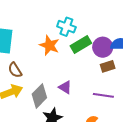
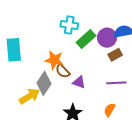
orange star: (49, 45) -> (54, 60), moved
brown semicircle: (15, 70) -> (63, 71), moved
gray diamond: (39, 96) -> (44, 83), moved

